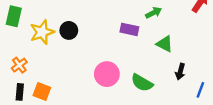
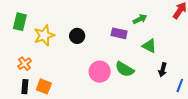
black circle: (69, 30) -> (77, 36), moved
green semicircle: (142, 83) -> (125, 69), moved

